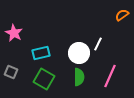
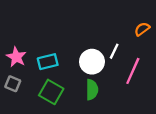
orange semicircle: (122, 15) -> (142, 29), moved
pink star: (14, 33) -> (16, 57), moved
pink line: (110, 76) -> (133, 71), moved

